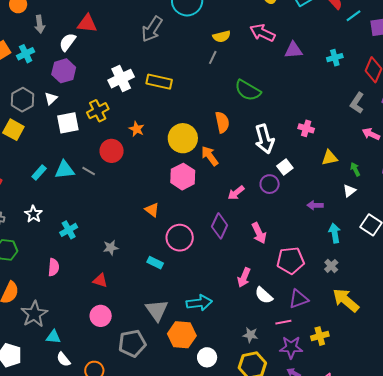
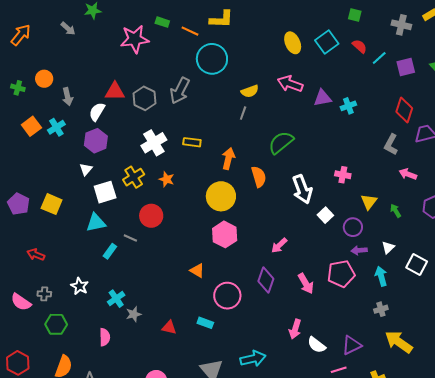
cyan cross: (335, 58) -> (348, 106), moved
yellow rectangle: (159, 82) -> (192, 142), size x0.7
green semicircle: (248, 90) -> (281, 142), turned 116
gray hexagon: (22, 100) -> (144, 98), moved
orange star: (137, 129) -> (167, 179), moved
orange arrow: (210, 156) -> (228, 159), moved, turned 55
yellow triangle: (330, 158) -> (369, 202), turned -36
cyan triangle: (65, 170) -> (96, 223), moved
cyan rectangle: (39, 172) -> (110, 251), moved
purple circle: (270, 184) -> (353, 227), moved
white triangle: (349, 191) -> (388, 247), moved
gray star: (111, 248) -> (134, 314), moved
pink pentagon: (291, 261) -> (341, 274), moved
gray cross: (331, 266) -> (381, 309), turned 32
red triangle: (100, 281) -> (169, 327), moved

